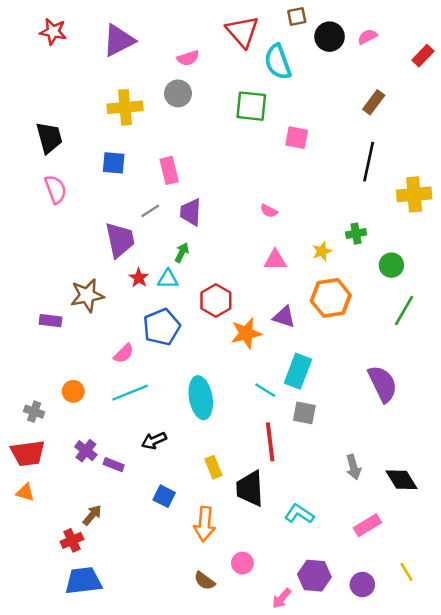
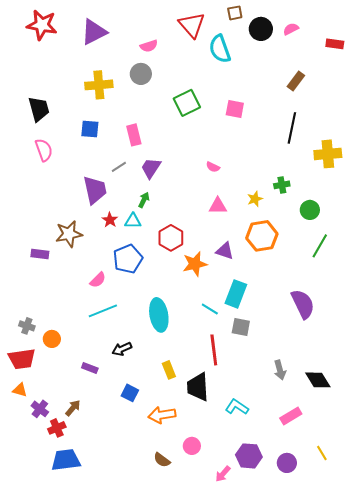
red star: (53, 32) -> (42, 25), size x1.4
red rectangle: (423, 56) -> (335, 44), turned 54
green square: (251, 106) -> (187, 103), moved, turned -32
purple trapezoid: (191, 212) -> (151, 168), turned 30
orange circle: (73, 391) -> (52, 339), moved
purple cross: (86, 451) -> (40, 409), moved
orange arrow: (205, 524) -> (162, 415), turned 76

